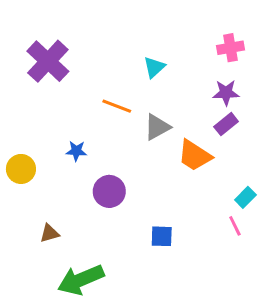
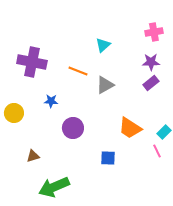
purple cross: (48, 61) -> (32, 62), moved, turned -32
orange trapezoid: (195, 155) -> (130, 128), moved

